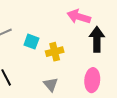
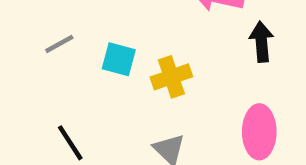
black arrow: (97, 39) -> (261, 42), size x0.7

